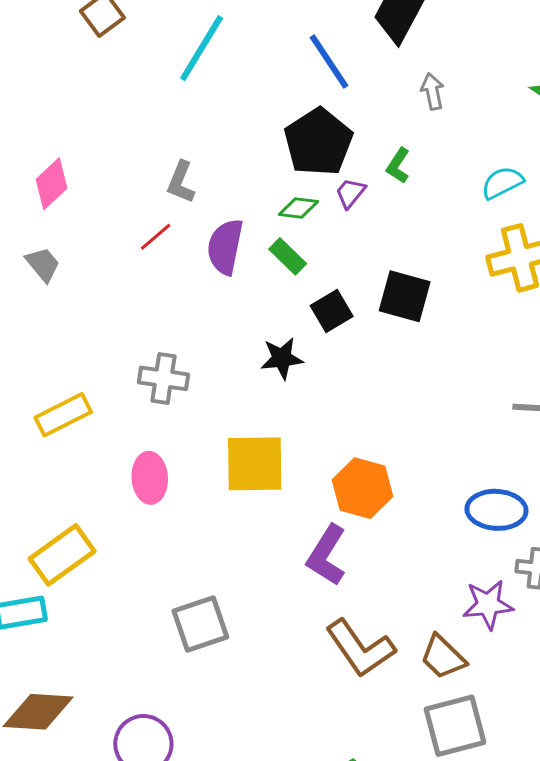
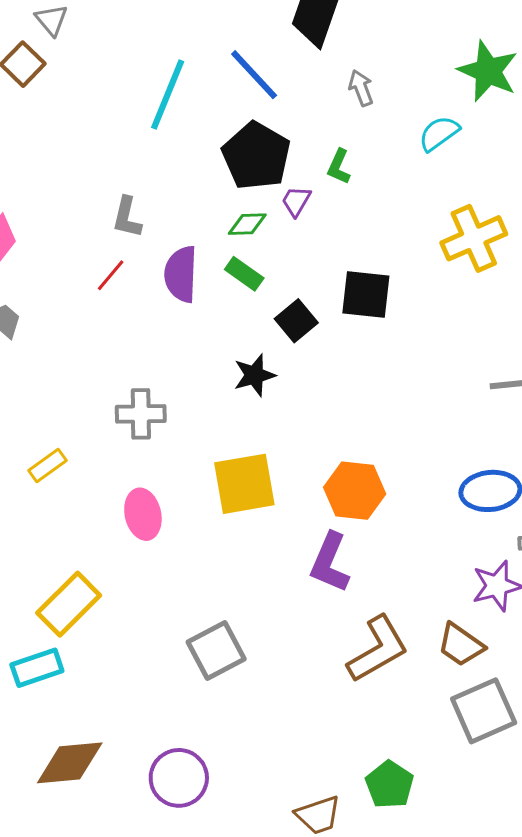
cyan line: (202, 48) -> (168, 95), moved
cyan semicircle: (502, 183) -> (439, 133), moved
yellow rectangle: (63, 415) -> (48, 466), size x0.7
brown L-shape: (360, 648) -> (378, 649), turned -76

